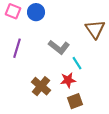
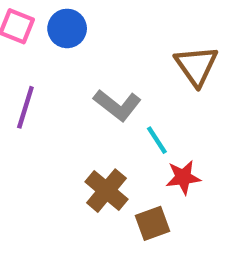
red star: (68, 80) -> (183, 177), moved
brown cross: (41, 86) -> (107, 191), moved

